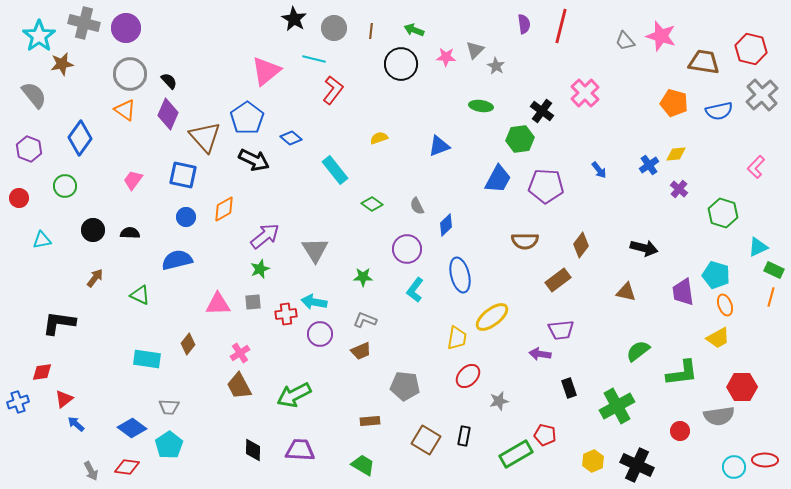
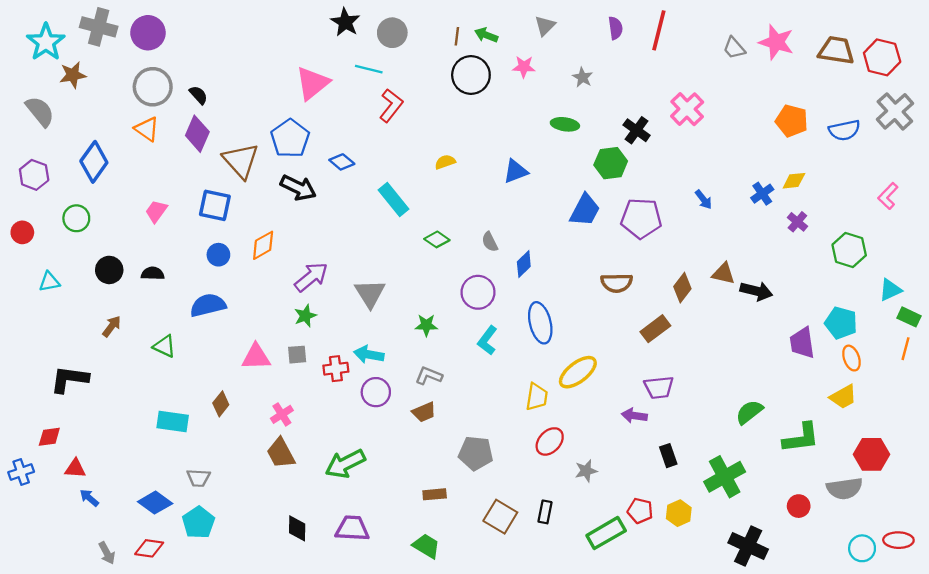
brown line: (371, 31) -> (457, 36), moved
gray triangle: (475, 50) -> (545, 26), moved
brown trapezoid: (704, 62) -> (836, 50), moved
brown triangle: (626, 292) -> (723, 273), moved
red triangle: (64, 399) -> (75, 468), turned 42
yellow hexagon: (593, 461) -> (679, 513), moved

